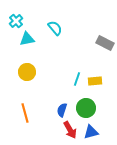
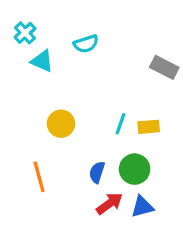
cyan semicircle: (55, 28) -> (86, 44), turned 112
cyan triangle: (27, 39) -> (42, 61), turned 35
yellow circle: (27, 72) -> (61, 124), moved
red arrow: (70, 130) -> (110, 204), turned -96

